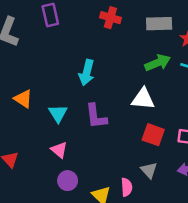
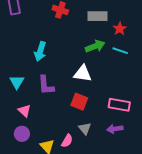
red square: (153, 135) -> (79, 102), moved
pink triangle: (59, 150) -> (24, 111), moved
pink semicircle: (127, 187) -> (67, 141), turned 32

